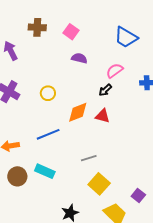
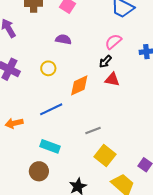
purple semicircle: (79, 58) -> (63, 39), moved
red triangle: (103, 116) -> (112, 80), moved
brown circle: (17, 176) -> (39, 171), moved

